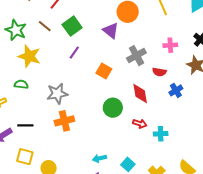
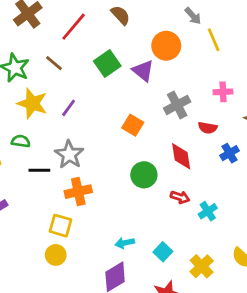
green square: (72, 26) -> (107, 64), moved
purple line: (74, 53) -> (69, 108), moved
gray star: (57, 94) -> (69, 155), turned -30
black line: (25, 125) -> (39, 170), moved
cyan cross: (161, 134) -> (208, 211), turned -32
yellow square: (25, 157) -> (60, 226), moved

